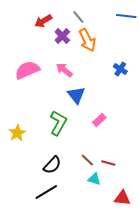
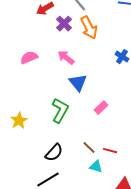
pink semicircle: (27, 70) -> (29, 58), size x0.7

